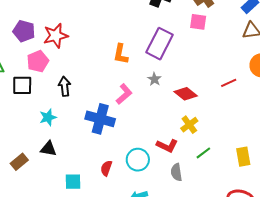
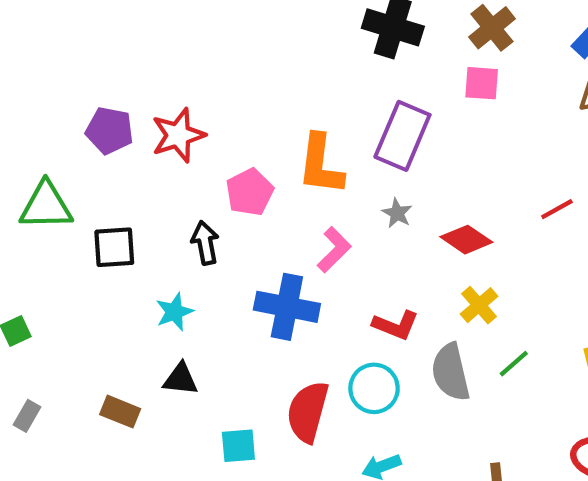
orange L-shape: (121, 54) -> (321, 165), size x1.4
pink pentagon: (38, 61) -> (250, 192), moved
red L-shape: (167, 146) -> (396, 325), moved
brown rectangle: (19, 162) -> (120, 412), turned 66
red semicircle: (106, 168) -> (308, 412), size x1.8
gray semicircle: (176, 172) -> (451, 372), moved, size x1.5

